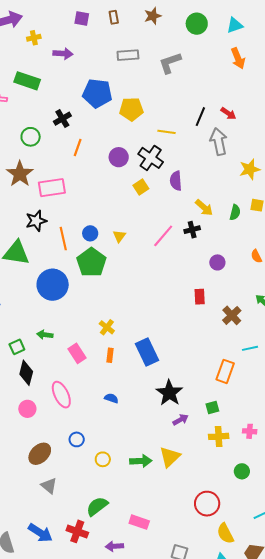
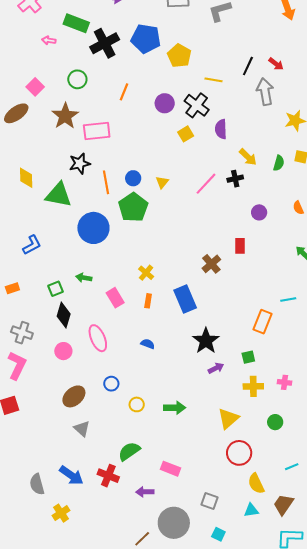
yellow pentagon: (131, 109) -> (179, 56), turned 30
black cross: (62, 119) -> (105, 43), moved, size x1.6
brown cross: (232, 315) -> (211, 264), moved
yellow triangle: (170, 457) -> (228, 419), moved

